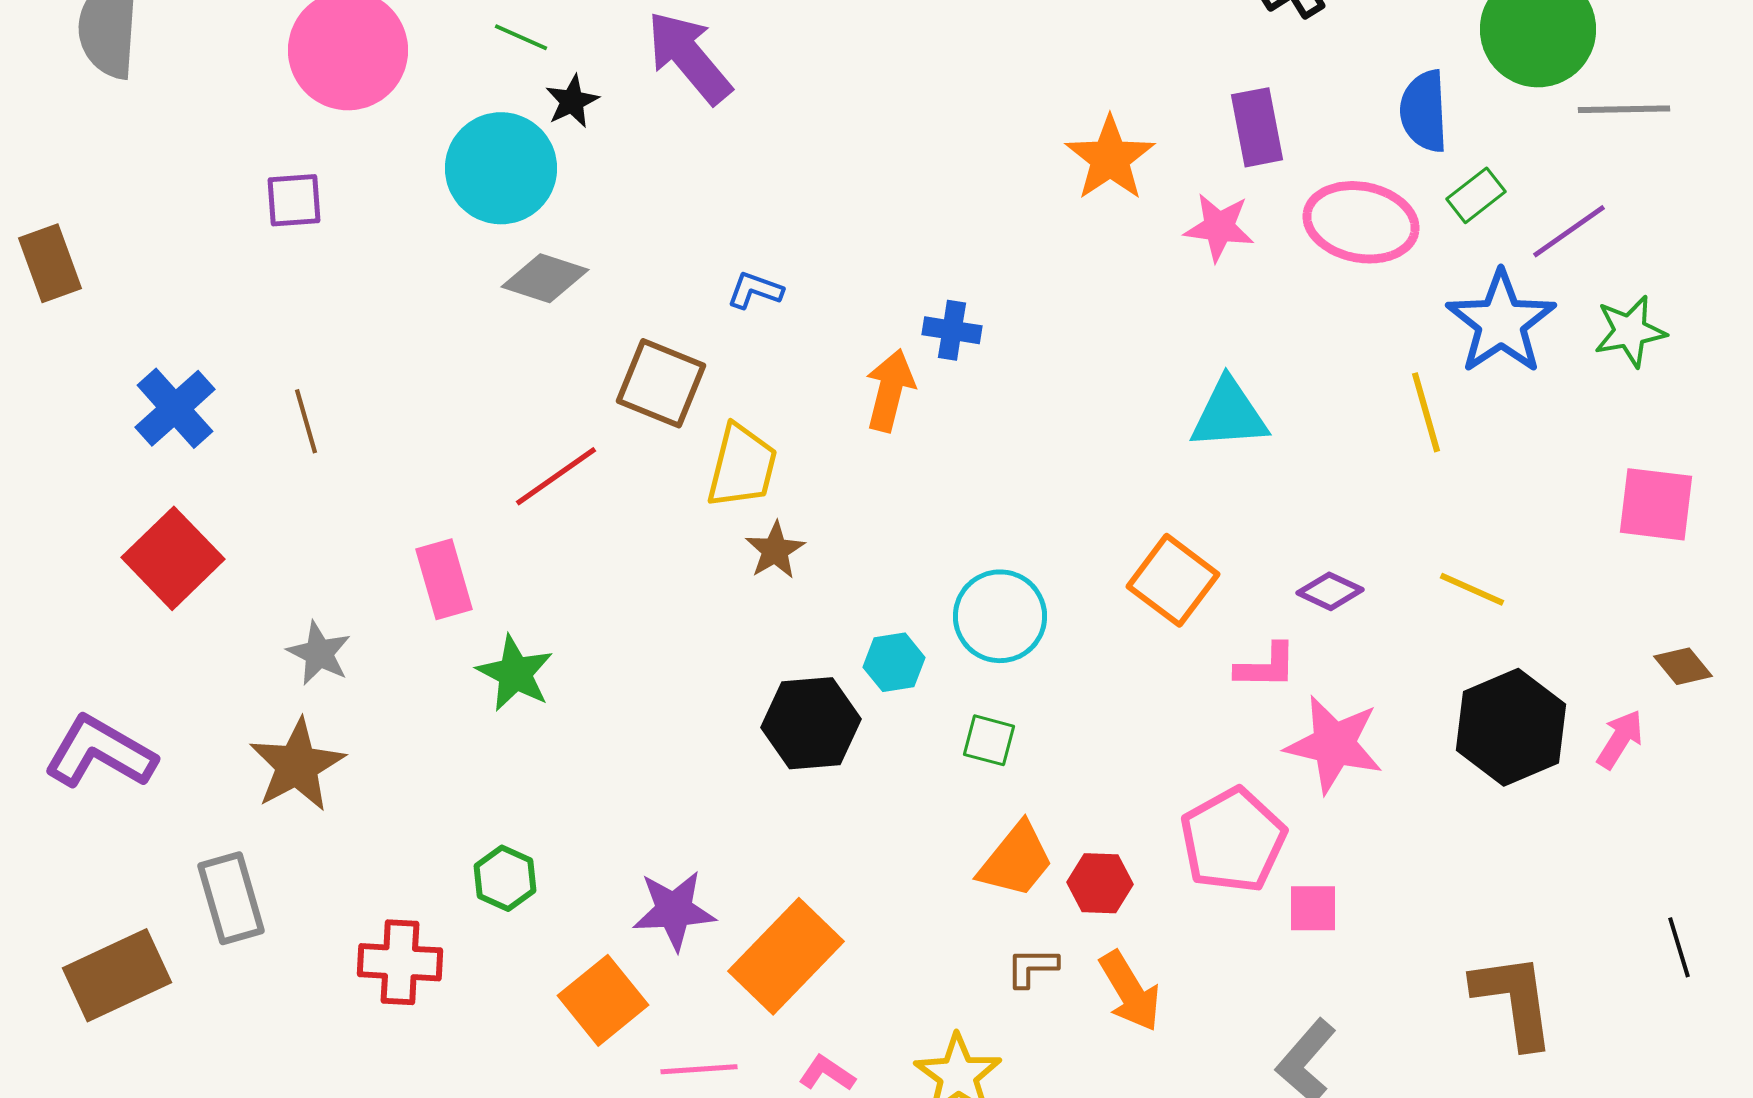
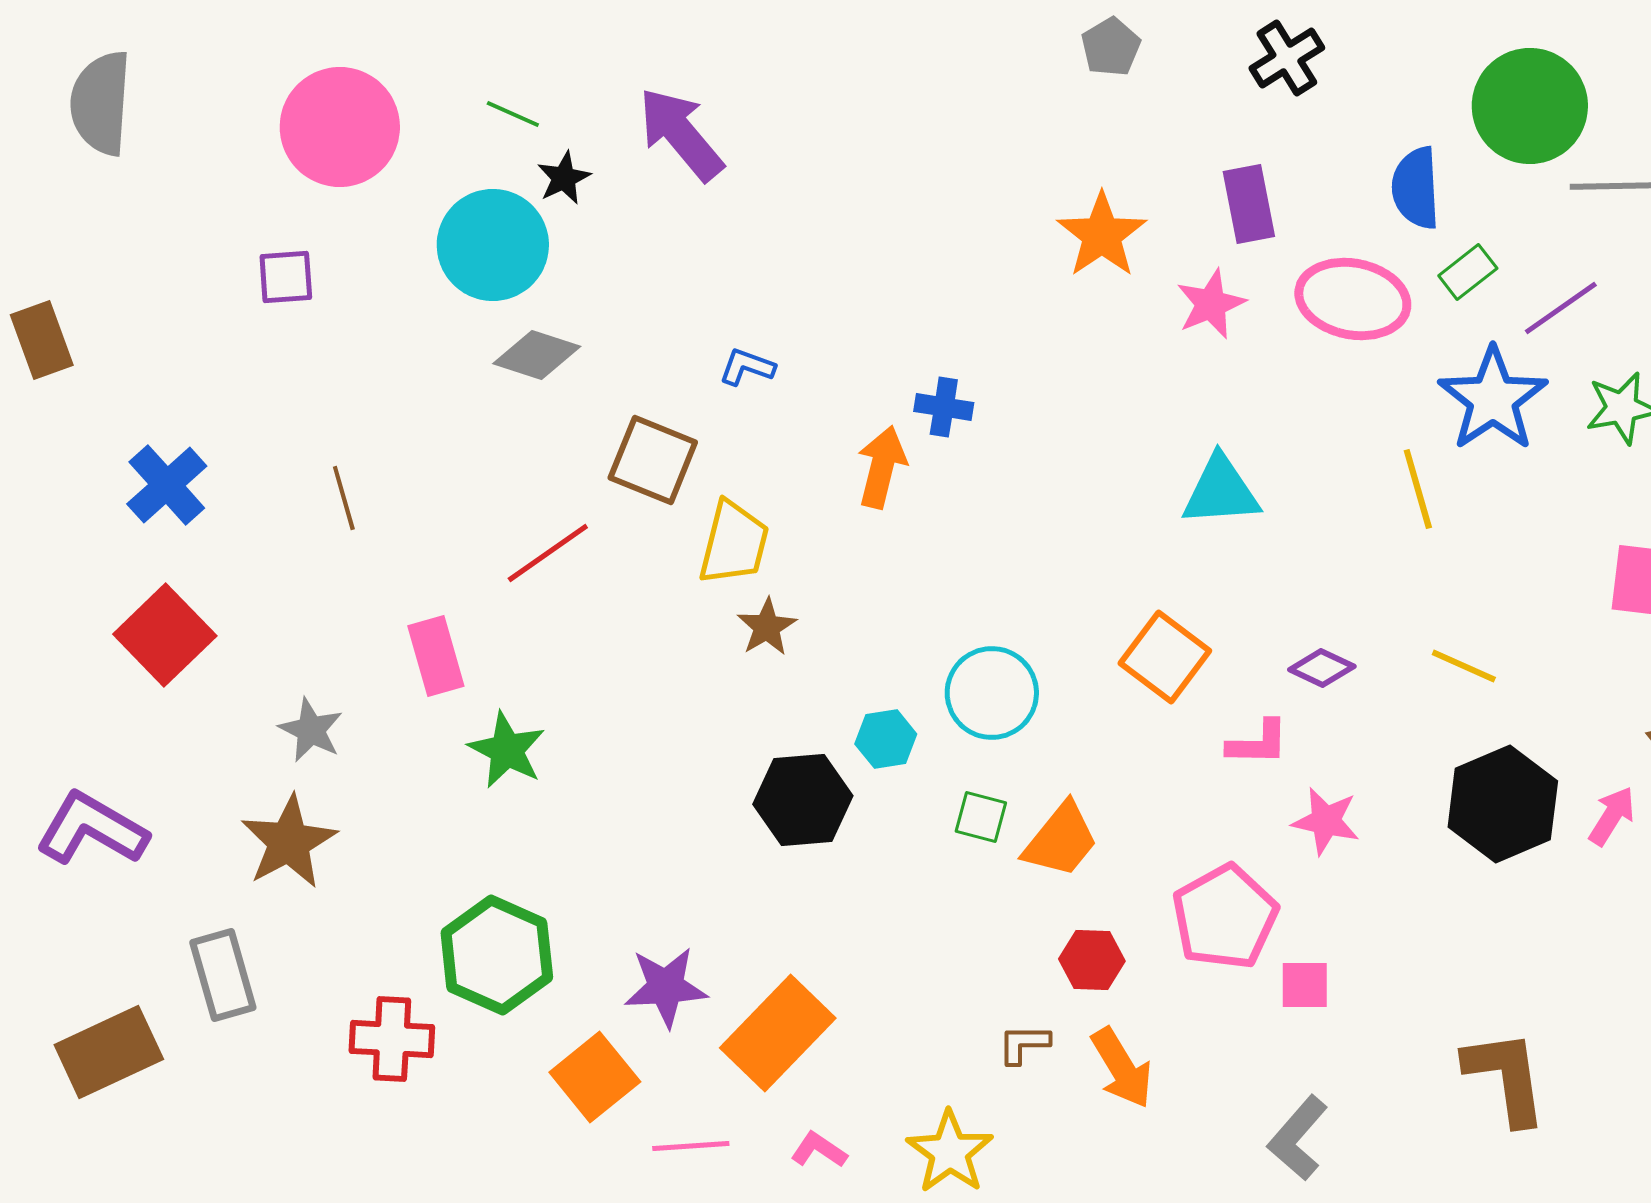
pink star: (1219, 227) -> (1211, 304), turned -30
brown line: (306, 421) -> (344, 498), moved
pink star: (1334, 744) -> (1326, 821), size x0.7
orange trapezoid: (1016, 860) -> (1061, 840), moved
green hexagon: (505, 878) -> (497, 955), size x1.8

